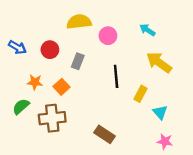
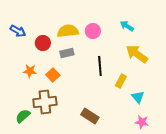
yellow semicircle: (79, 22) -> (68, 31), moved
blue arrow: (17, 47) -> (18, 31), moved
gray rectangle: (78, 61) -> (67, 53), turned 56
green semicircle: (21, 107) -> (23, 116), moved

